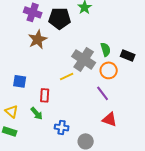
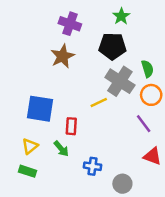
purple cross: (33, 12) -> (70, 24), moved
black pentagon: (60, 18) -> (112, 46), moved
blue square: (20, 81) -> (40, 109), size x1.6
yellow triangle: (12, 111) -> (30, 146), turned 40

